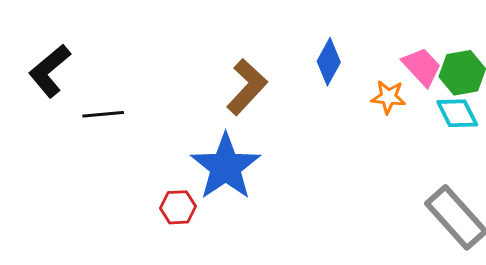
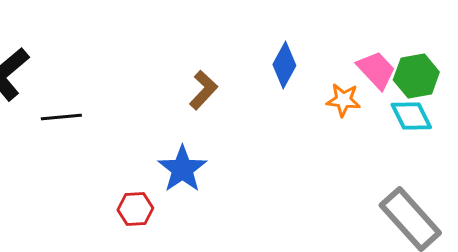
brown L-shape: (247, 87) -> (203, 90), size x0.7
blue star: (226, 167) -> (182, 169), size x0.7

